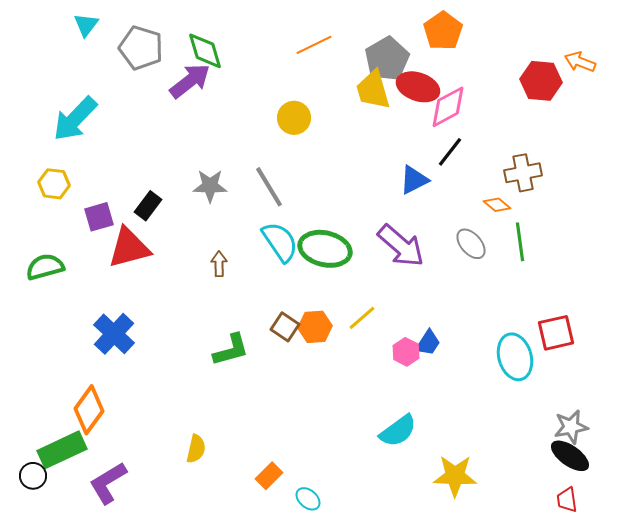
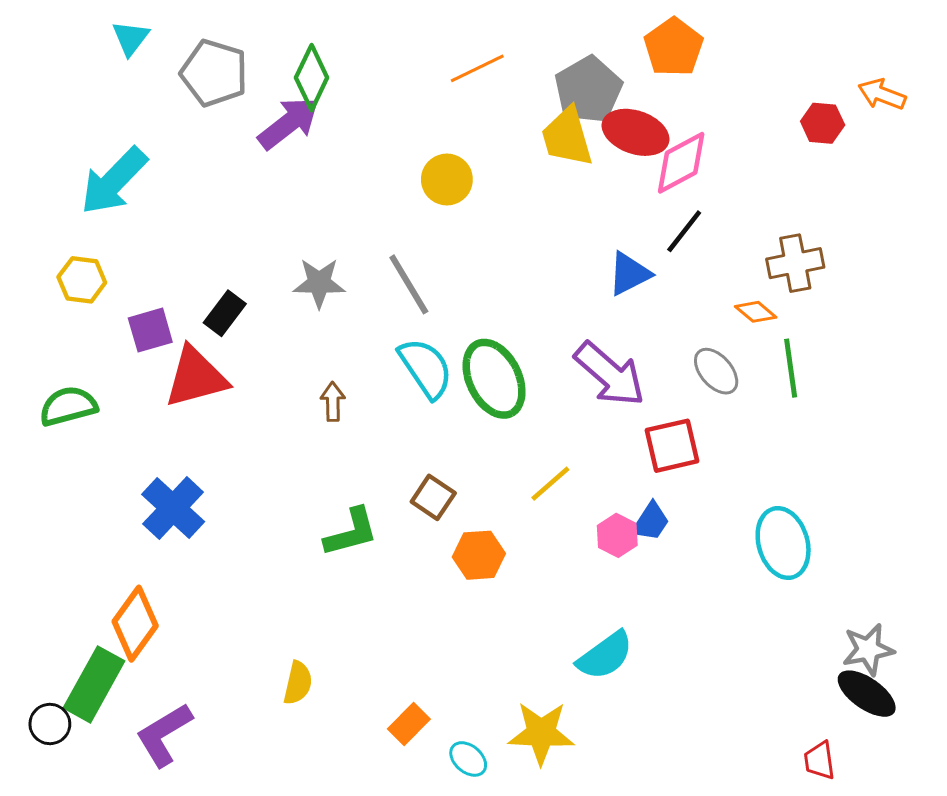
green diamond: (205, 51) -> (312, 78), turned 42
red hexagon: (541, 81) -> (823, 123), size x0.7
green ellipse: (325, 249) -> (494, 379), turned 51
orange hexagon: (315, 327) -> (479, 555), moved
red square: (556, 333) -> (672, 446), moved
green rectangle: (62, 450) -> (94, 684), turned -36
yellow star: (455, 476) -> (541, 733), moved
red trapezoid: (567, 500) -> (820, 760), moved

